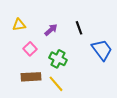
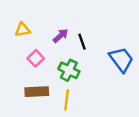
black line: (79, 28) -> (82, 42), moved
yellow line: (56, 84) -> (67, 100), turned 48

